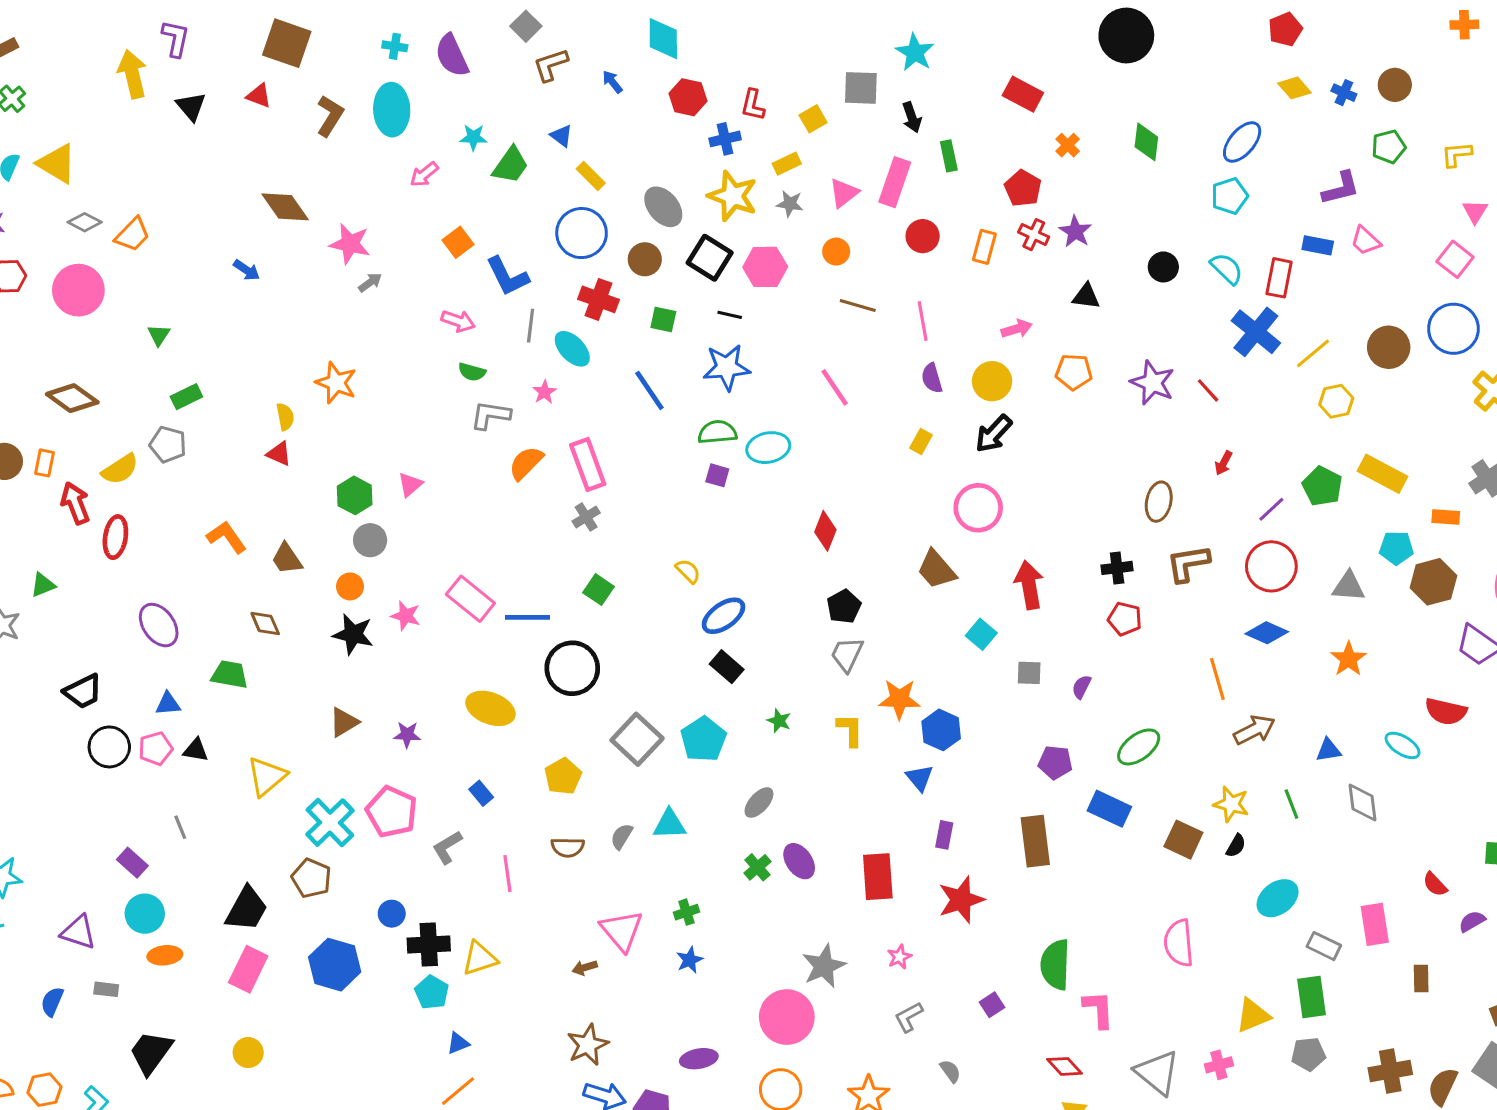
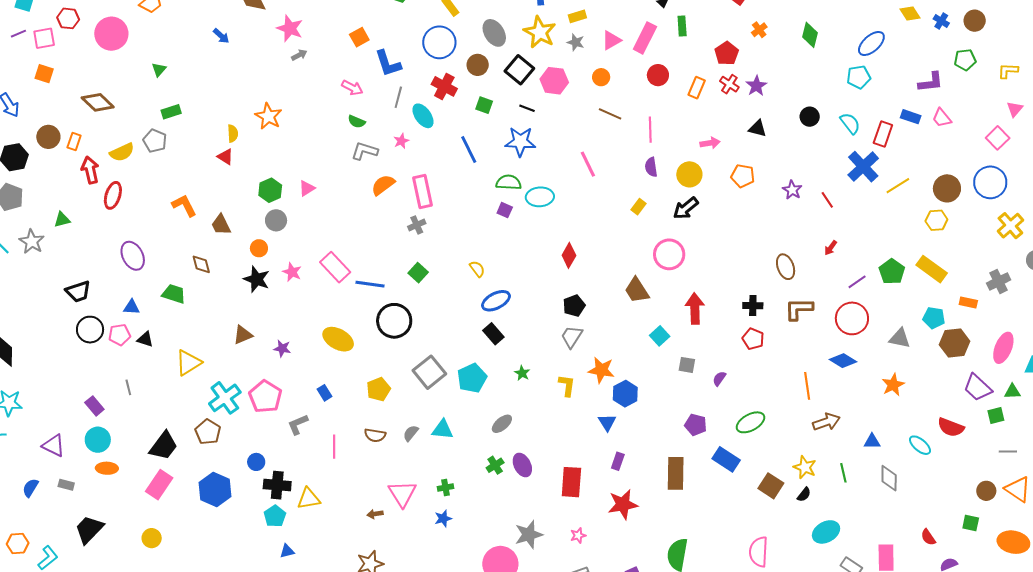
purple star: (1153, 383) -> (792, 190), size x0.7
yellow hexagon: (1336, 401) -> (936, 220), moved
brown ellipse: (1159, 502) -> (786, 267), turned -40

